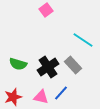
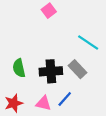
green semicircle: (18, 64) -> (19, 68), turned 60
black cross: (48, 67) -> (51, 71), turned 30

